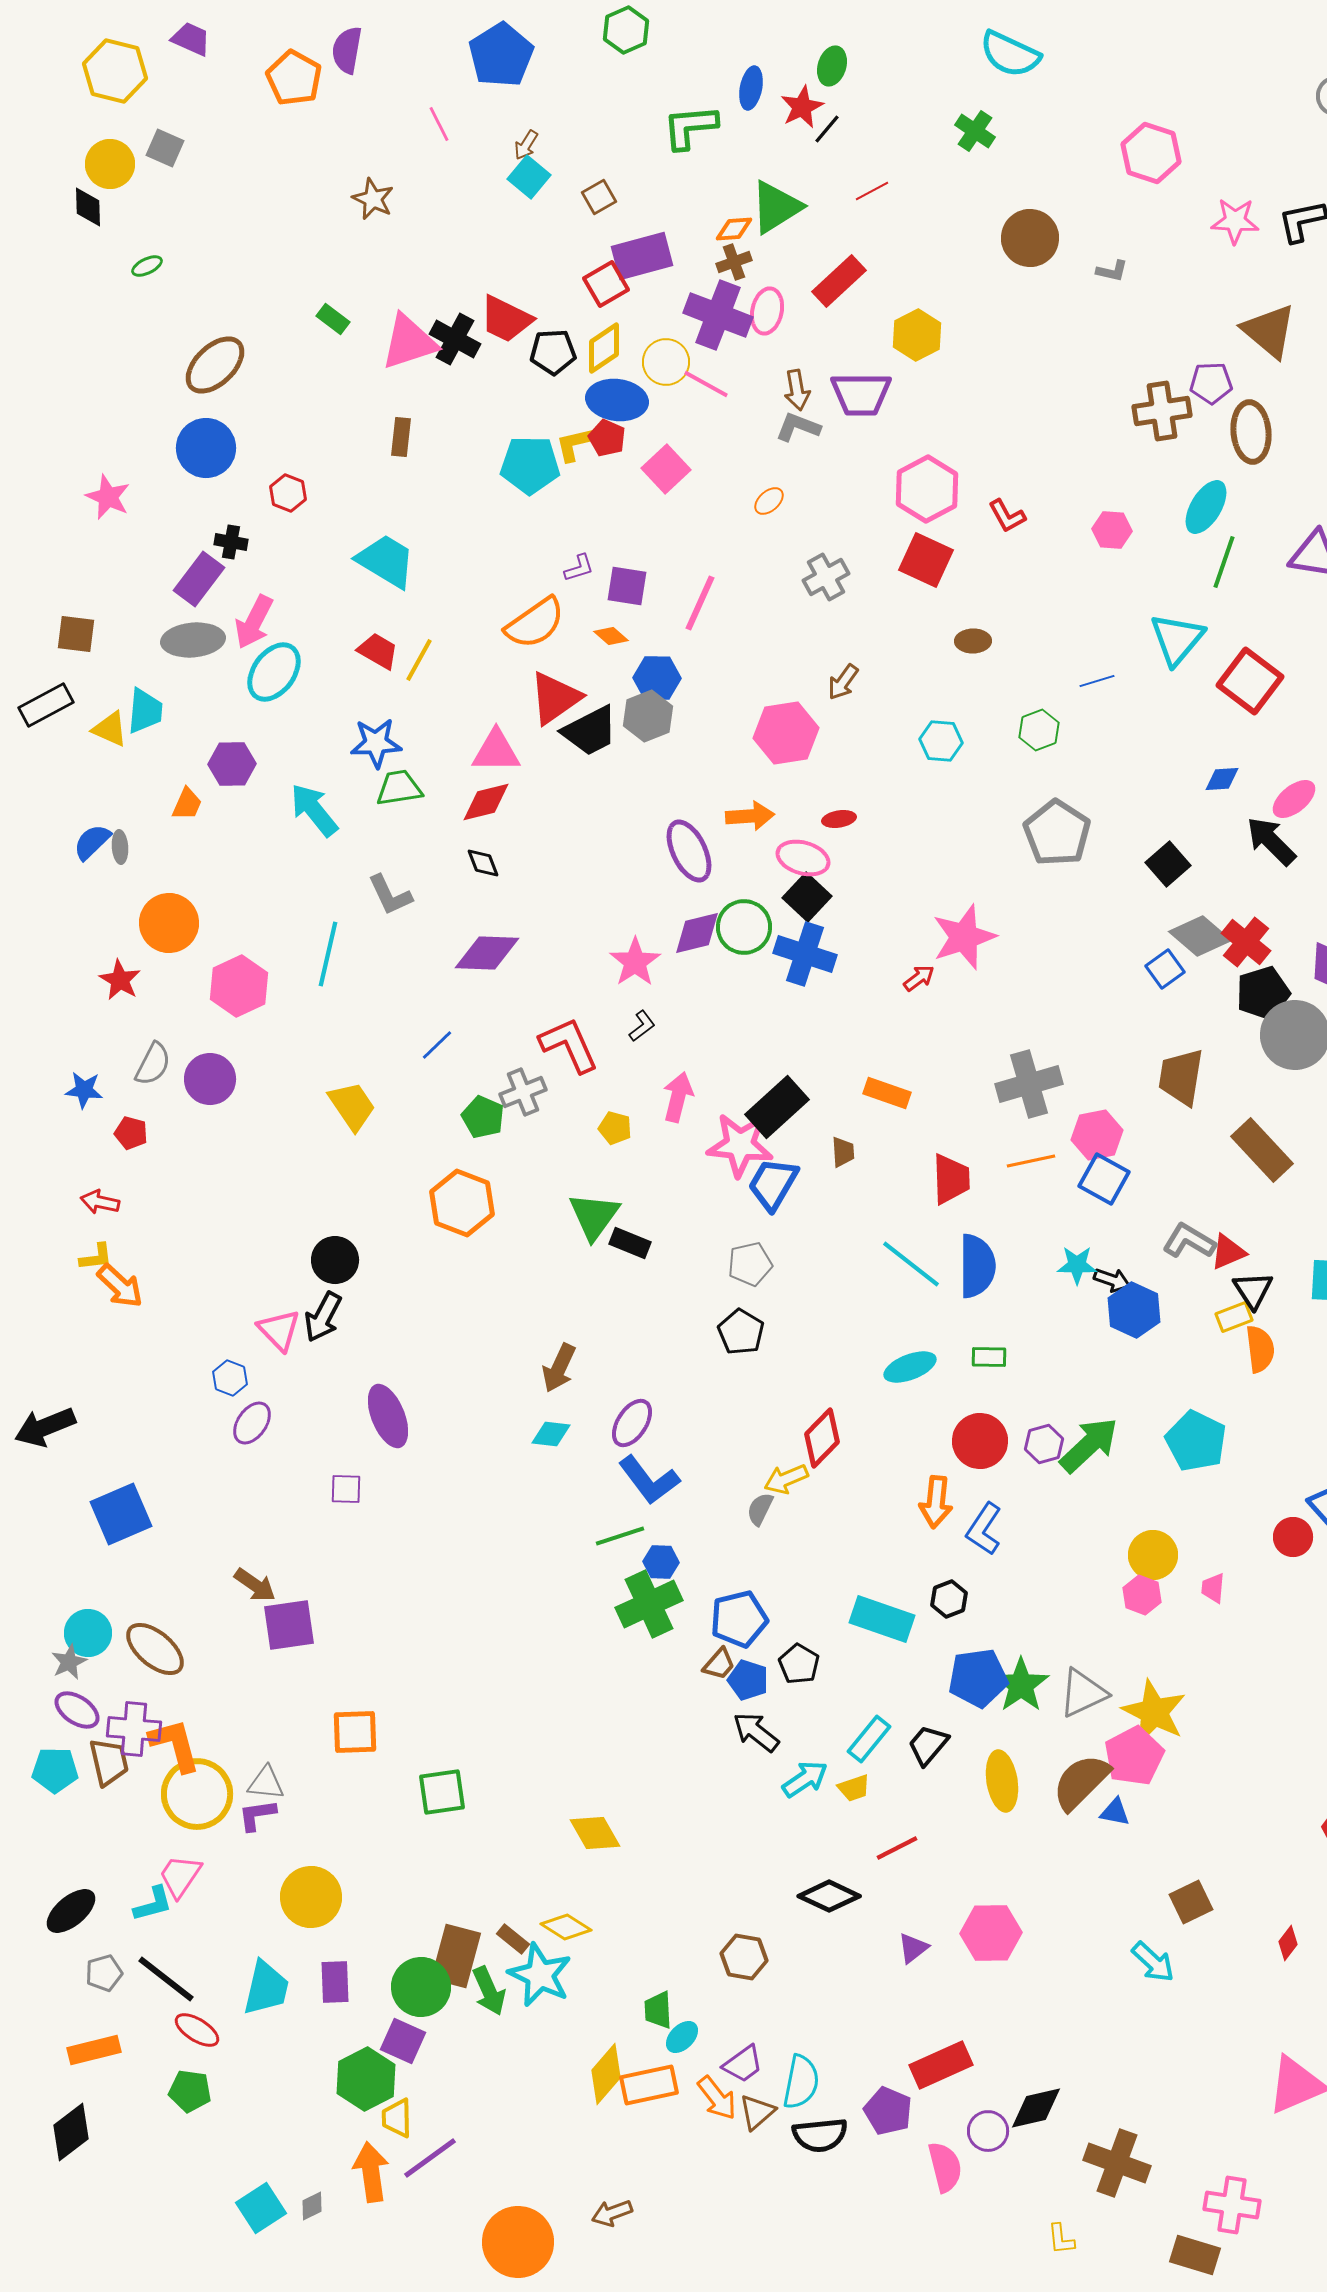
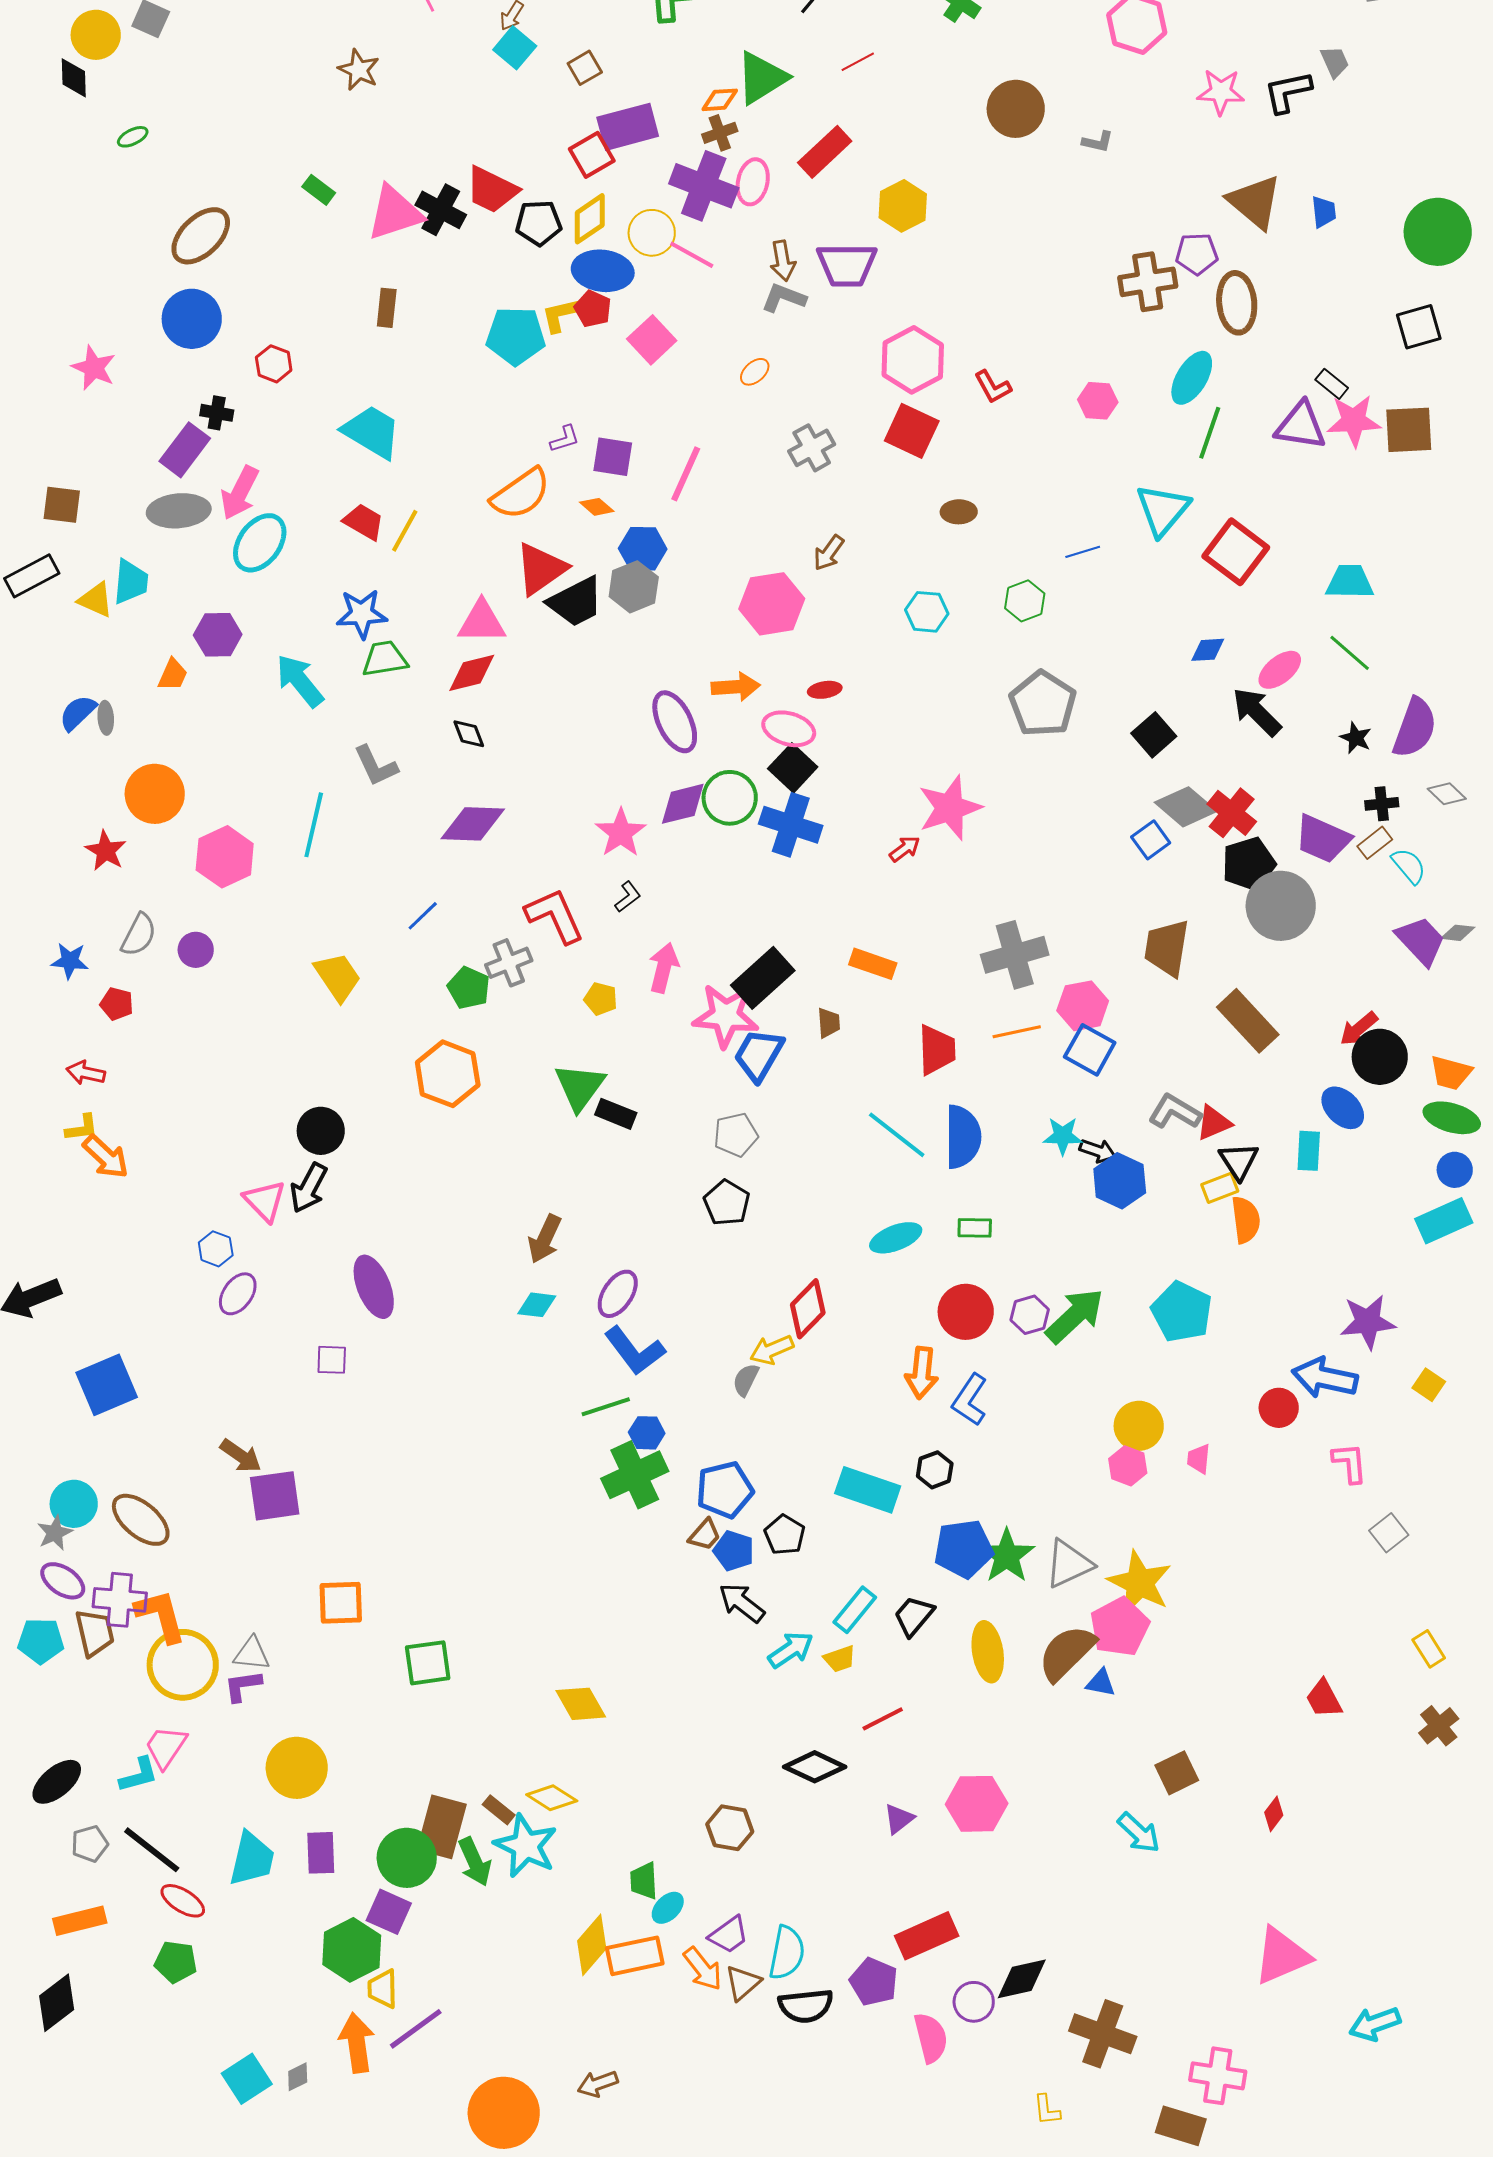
purple circle: (210, 1079) -> (196, 950), size x0.7

